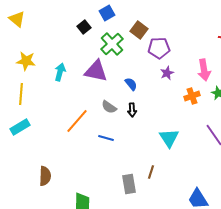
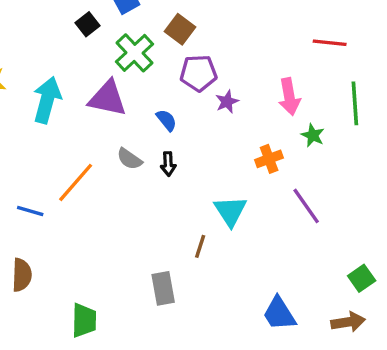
purple pentagon: (159, 48) -> (198, 73), moved
cyan arrow: (60, 72) -> (47, 100), size x1.5
orange cross: (192, 96) -> (269, 159), moved
blue line: (106, 138) -> (30, 211), moved
brown line: (151, 172) -> (200, 246), moved

